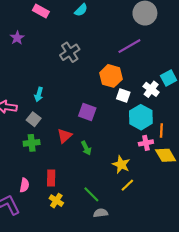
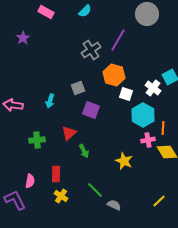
purple line: (129, 46) -> (118, 40), moved, turned -30
gray cross: (70, 52) -> (91, 50), moved
cyan arrow: (39, 94) -> (50, 101), moved
gray square: (34, 119) -> (78, 88), moved, turned 32
green arrow: (86, 148) -> (84, 151), moved
yellow line: (127, 185) -> (159, 201), moved
gray semicircle: (101, 213) -> (114, 205), moved, turned 32

